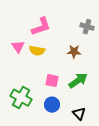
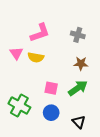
gray cross: (87, 27) -> (78, 35), moved
brown star: (74, 52) -> (81, 64), moved

